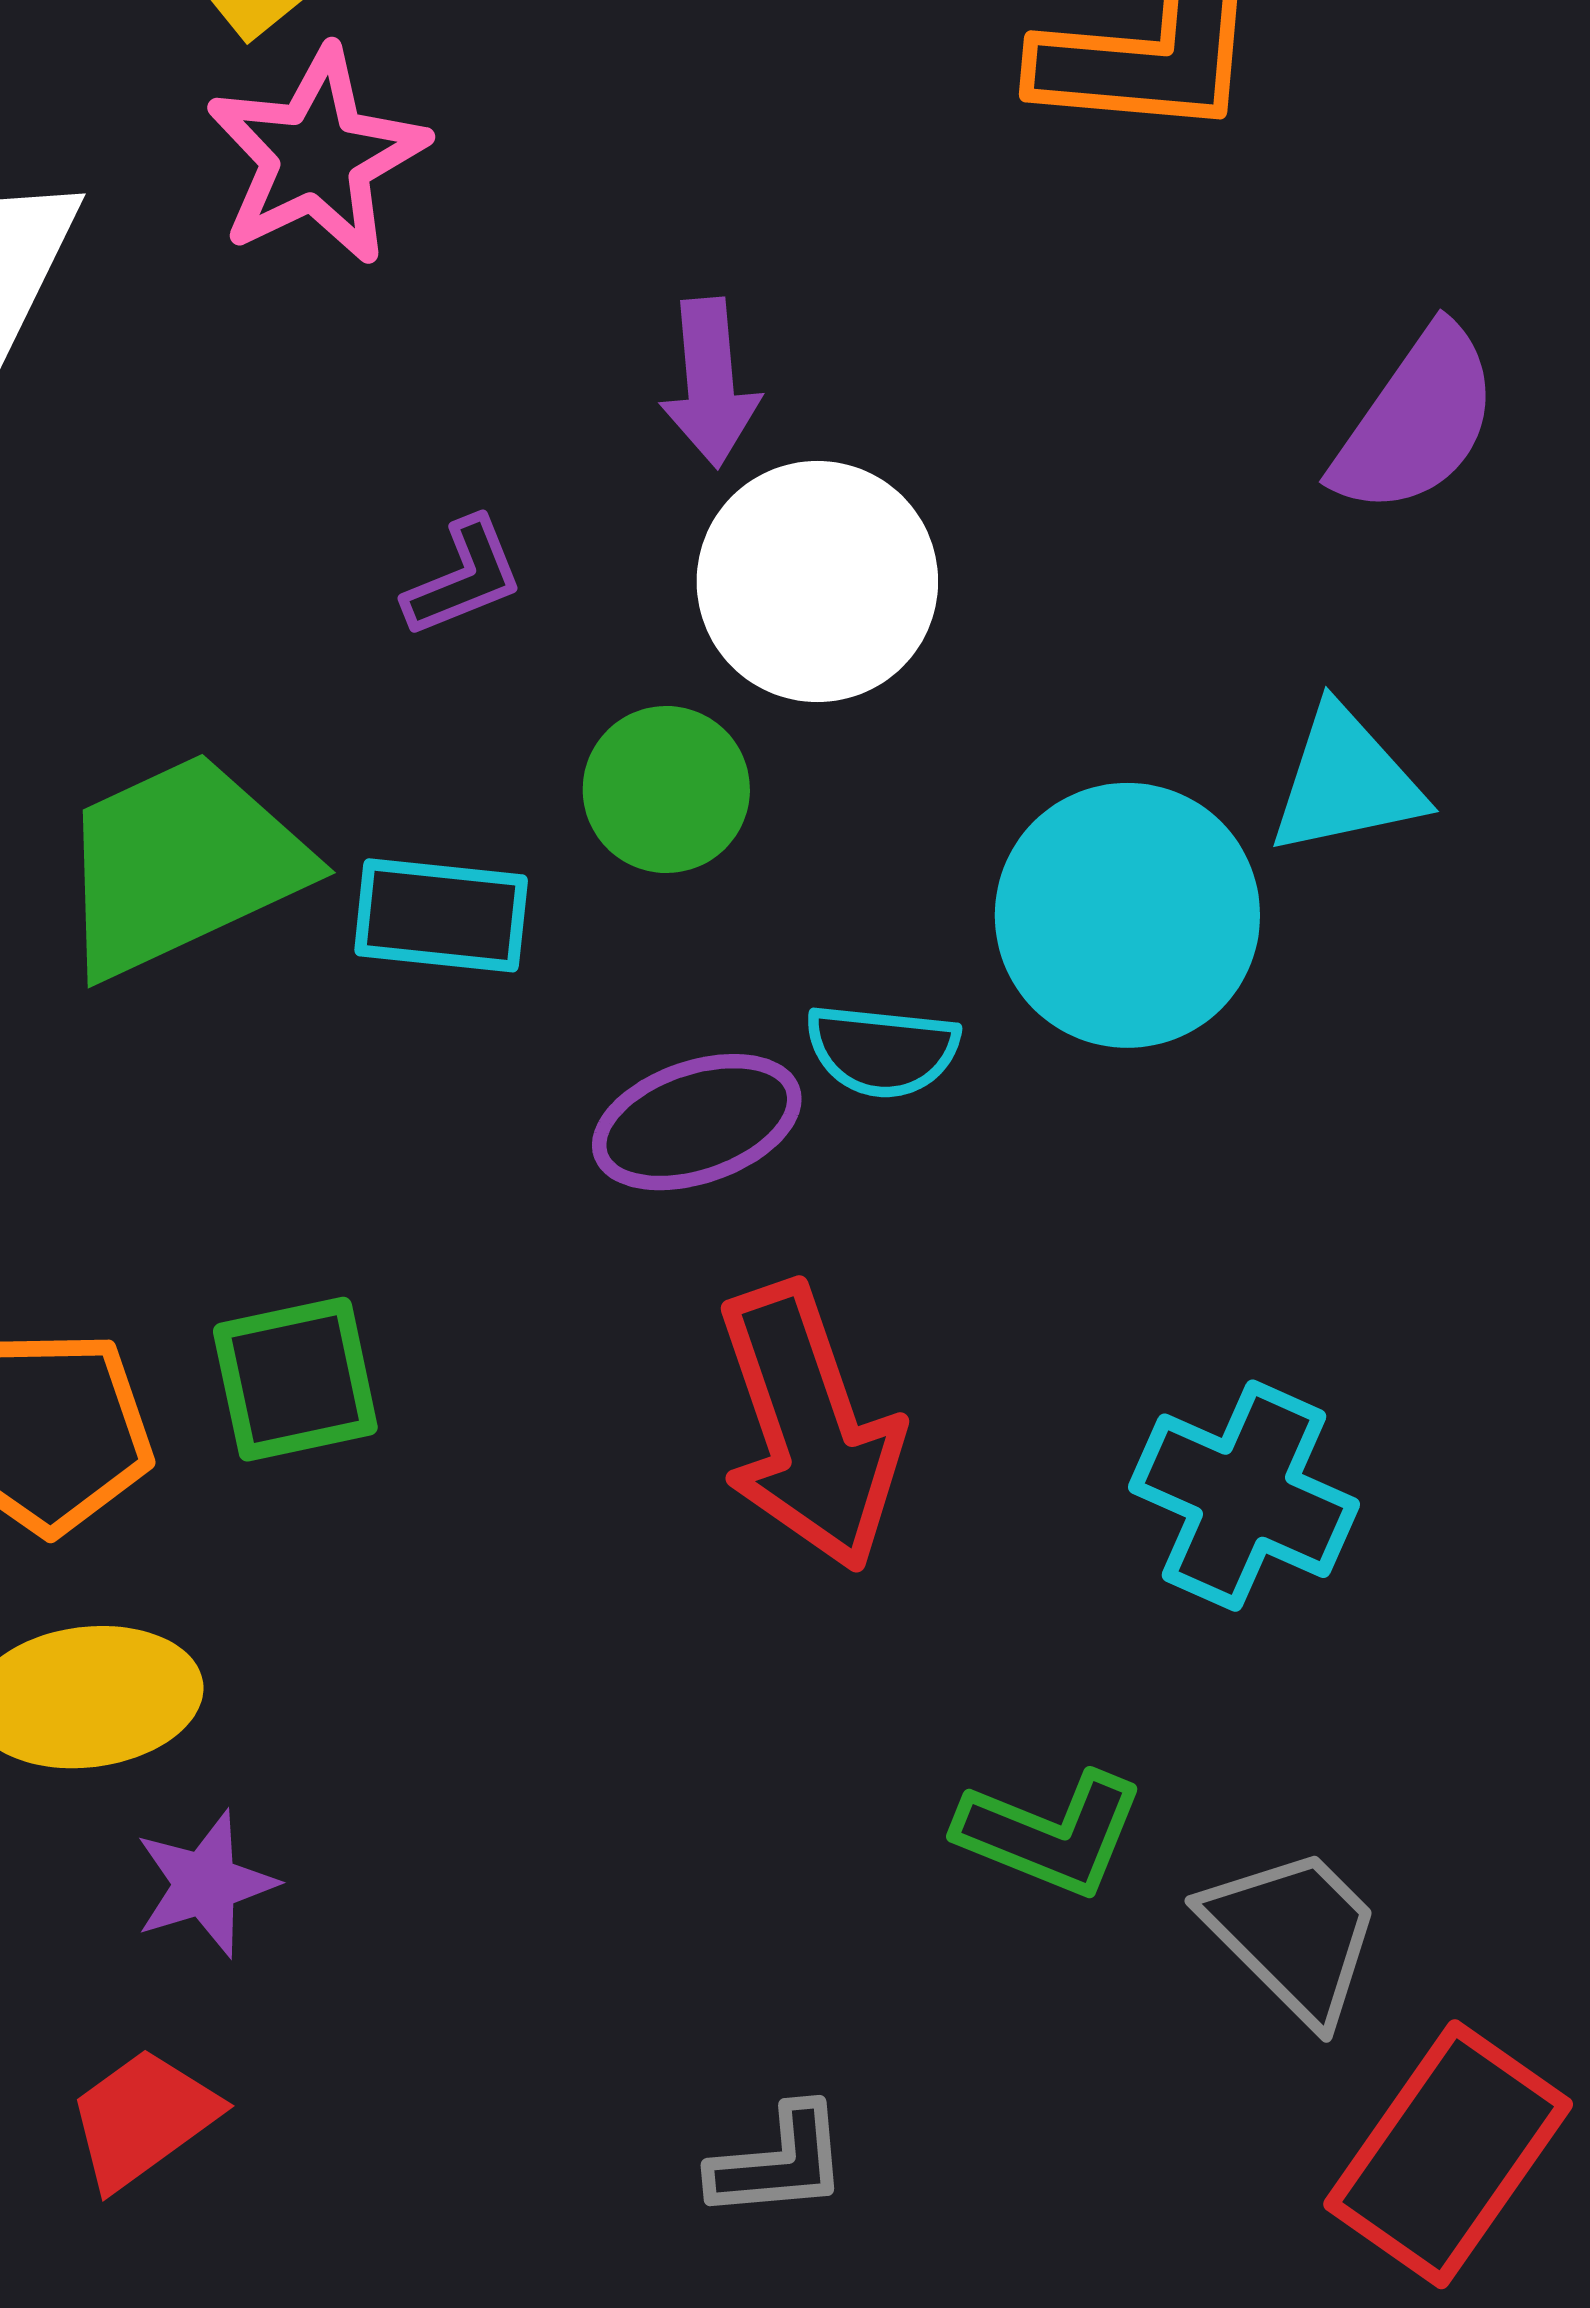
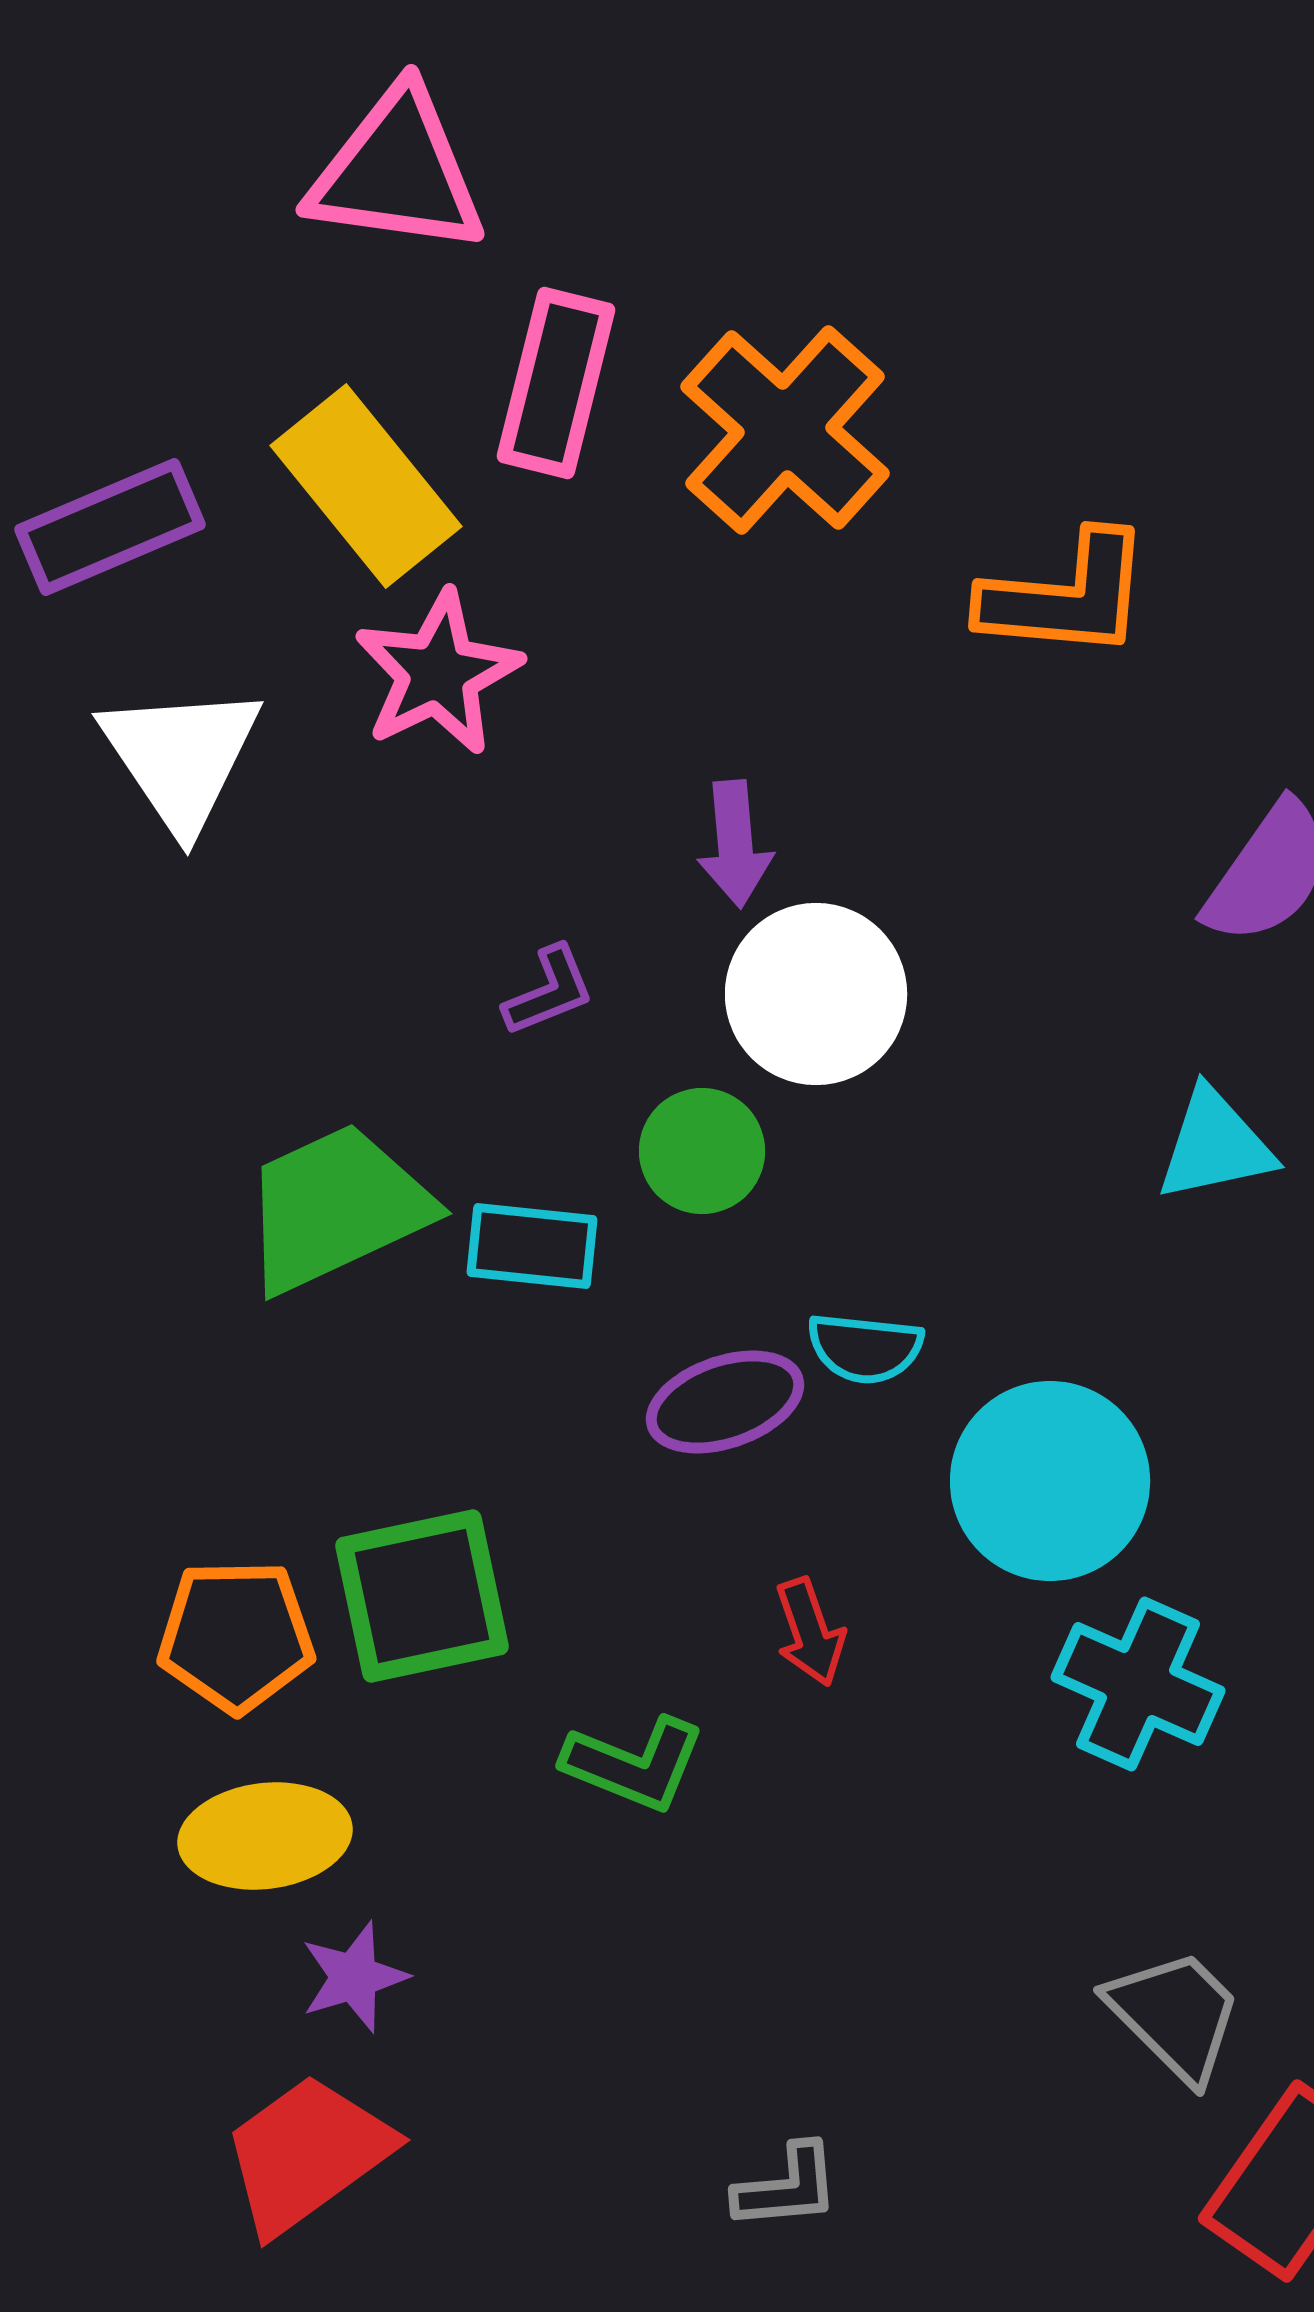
cyan circle: (1127, 915) -> (1050, 1481), moved
green square: (295, 1379) -> (422, 1596), size x1.4
red arrow: (809, 1427) -> (810, 1632), size x0.5
green L-shape: (1051, 1834) -> (634, 1764), moved
red trapezoid: (143, 2118) -> (307, 2154), size x1.5

